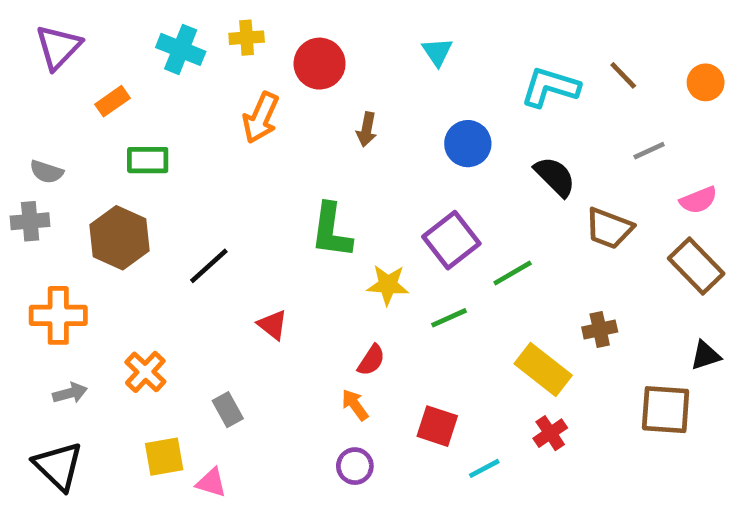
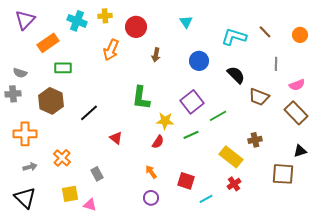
orange rectangle: (112, 101) -> (48, 43), size x1.5
gray line: (649, 151) -> (276, 64), turned -64
red semicircle: (371, 360) -> (158, 142), moved

